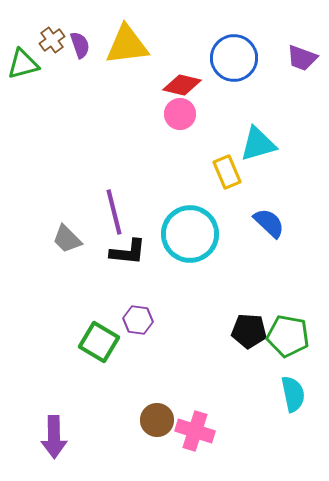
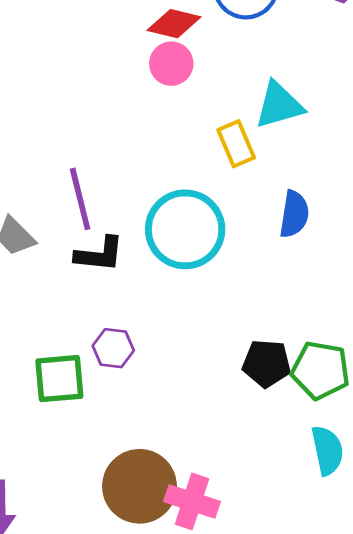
blue semicircle: (269, 223) -> (294, 214), turned 56
green square: (99, 342) -> (59, 379), turned -36
brown circle: (157, 420) -> (140, 486), size x1.6

